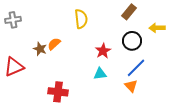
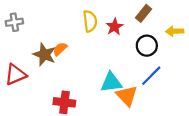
brown star: (40, 49) -> (44, 55), size x1.5
red star: (103, 51) -> (115, 27), moved
cyan triangle: (100, 74) -> (111, 82), size x1.5
orange triangle: (131, 86) -> (127, 96), moved, size x1.5

